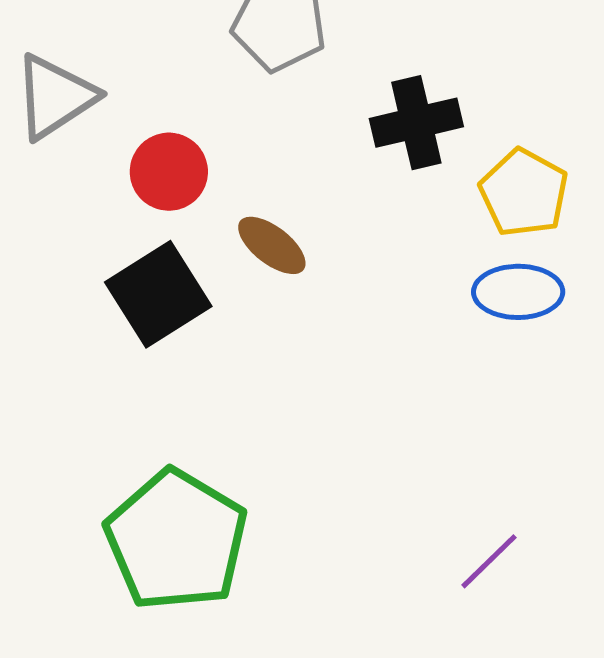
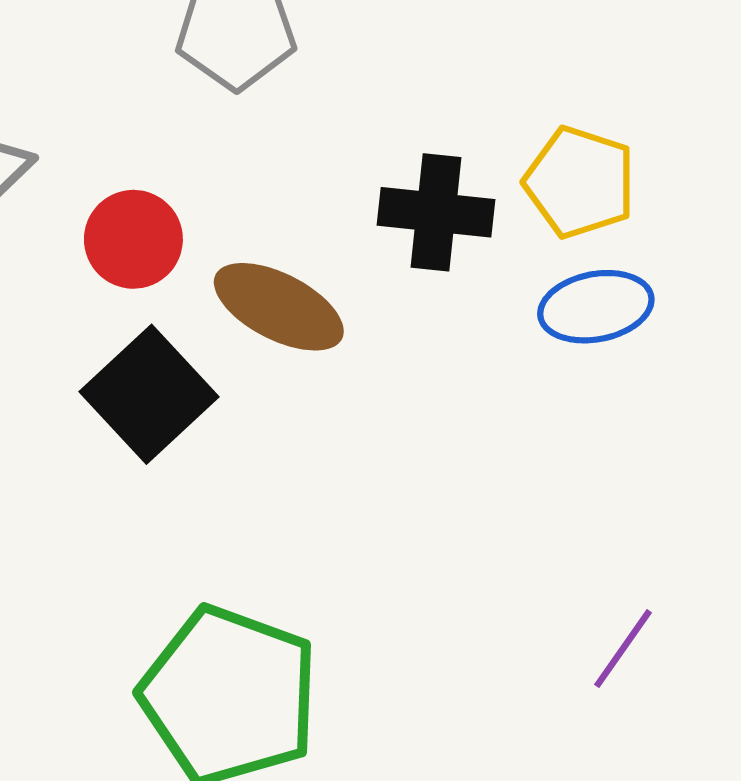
black cross: (416, 123) -> (436, 212), moved, turned 30
brown ellipse: (272, 245) -> (279, 307), size x1.4

